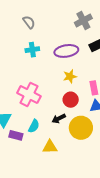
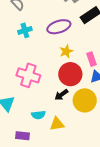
red circle: (71, 100) -> (70, 74), size x1.5
cyan semicircle: (34, 126) -> (38, 115), moved, turned 64
purple rectangle: (16, 135) -> (22, 136), moved

